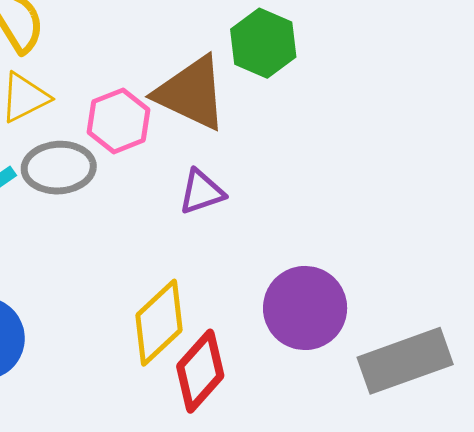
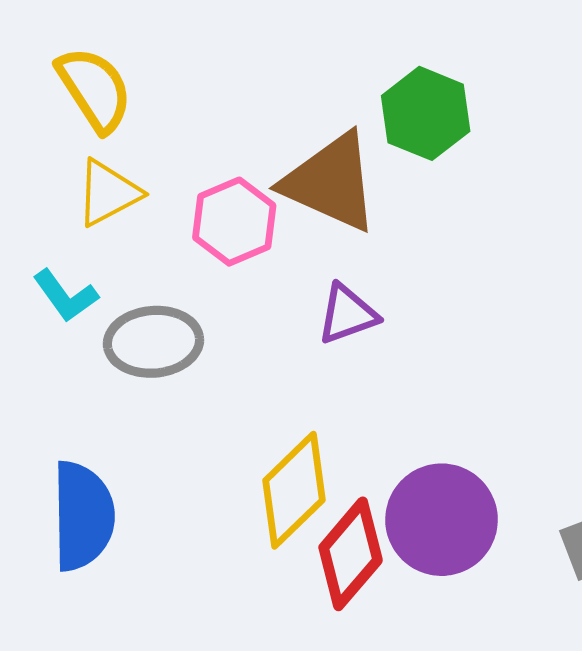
gray ellipse: (59, 168) -> (153, 342), moved
purple circle: (305, 308) -> (442, 520), moved

